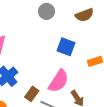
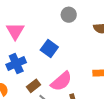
blue square: (66, 47) -> (49, 49), moved

